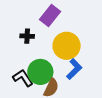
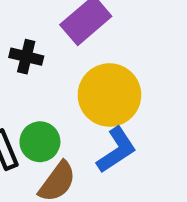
green circle: (40, 72) -> (40, 142), size x0.7

